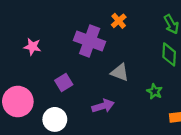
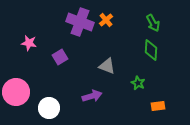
purple cross: (90, 41) -> (80, 22), moved
purple square: (64, 82) -> (60, 57), moved

